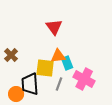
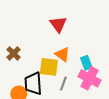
orange triangle: (58, 56) -> (62, 54), turned 42
cyan rectangle: (67, 63) -> (86, 63), moved

